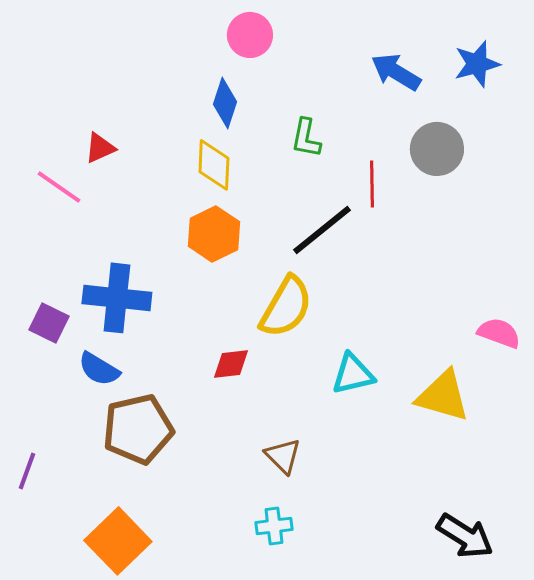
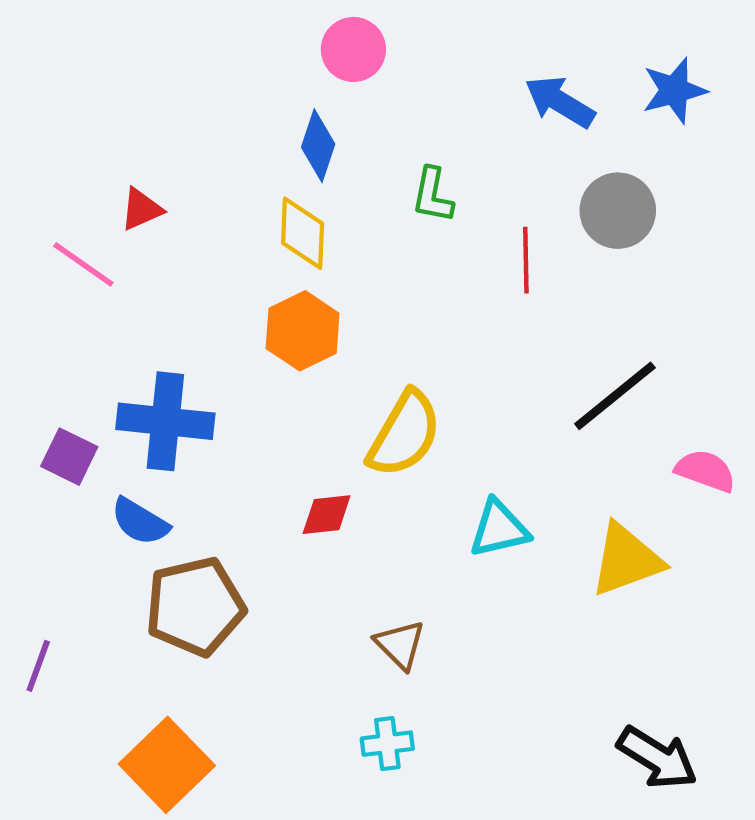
black line: (322, 230) -> (615, 396), moved
yellow triangle: (443, 396) -> (626, 560), turned -36

